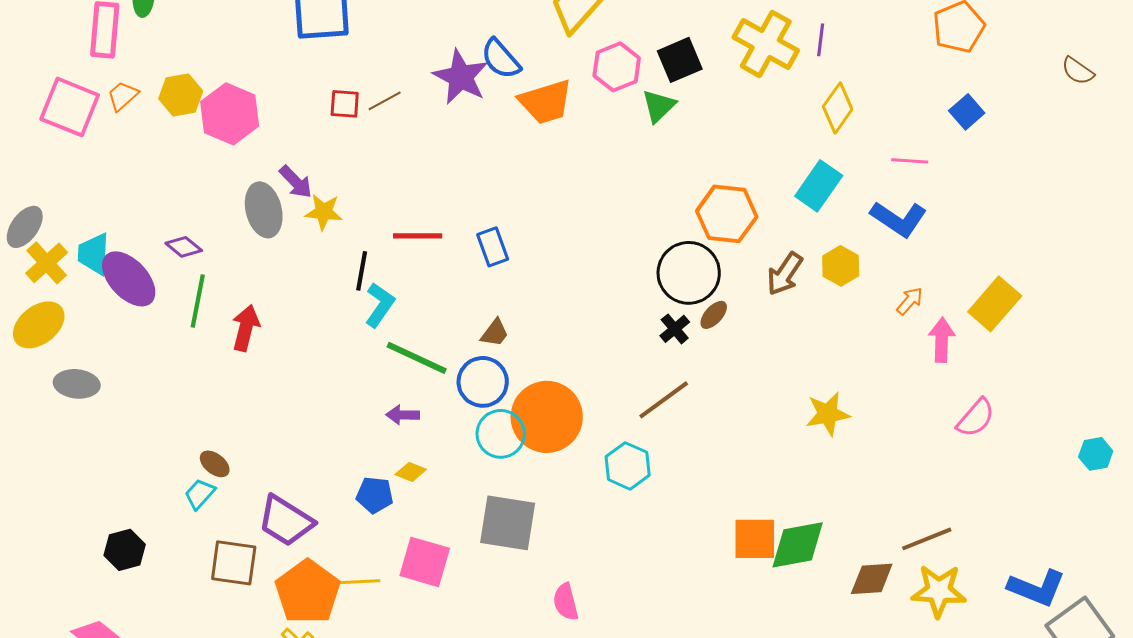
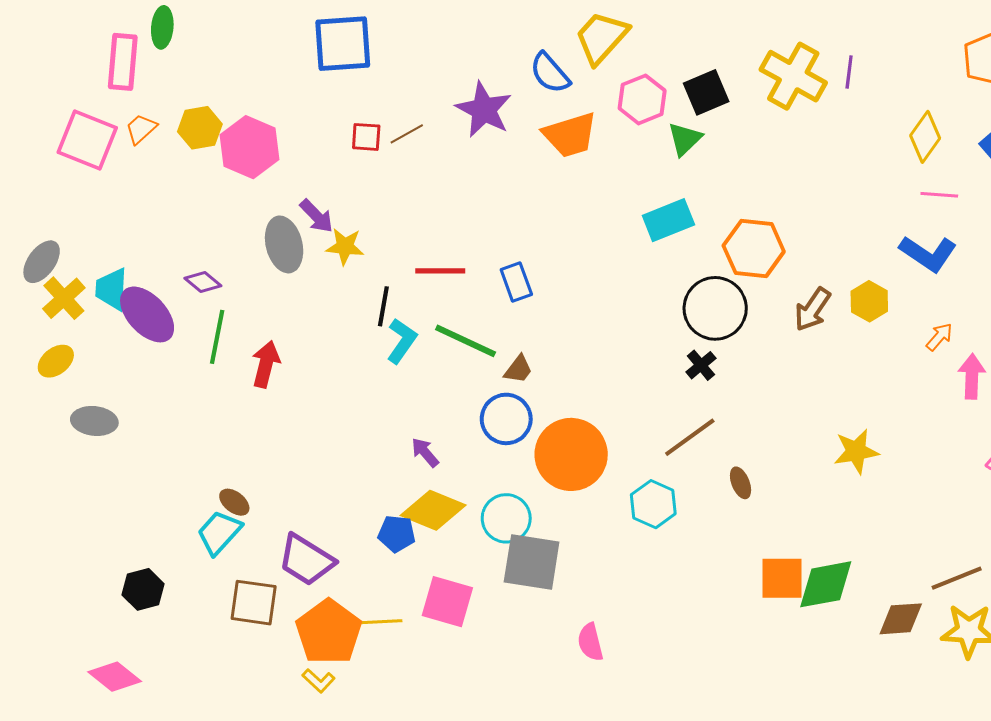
blue semicircle: (501, 59) -> (550, 73), moved
yellow diamond: (838, 108) -> (925, 137), moved
cyan rectangle: (819, 186) -> (668, 220), moved, turned 33
brown ellipse: (714, 315) -> (741, 483), moved, turned -64
yellow ellipse: (39, 325) -> (56, 361), size x0.7
green line: (417, 358) -> (466, 341), moved
purple arrow: (403, 415) -> (425, 452), turned 48
cyan circle: (501, 434) -> (506, 518), moved
yellow diamond: (411, 472) -> (433, 510), size x2.0
cyan trapezoid: (200, 494) -> (219, 533), size x1.4

